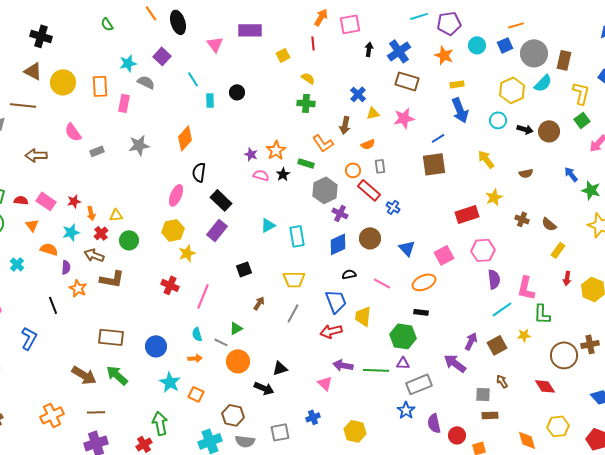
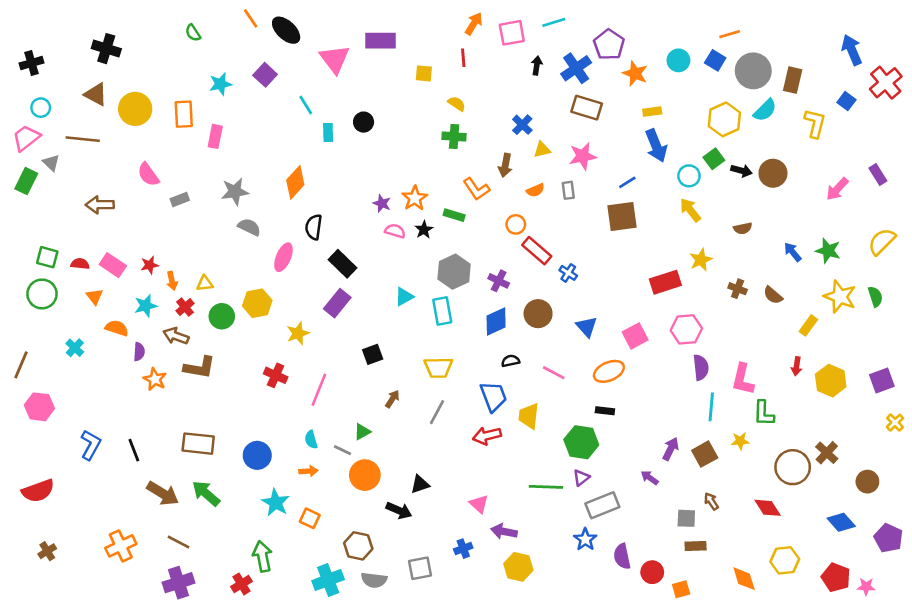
cyan line: (419, 16) -> (554, 22), moved
black ellipse: (178, 22) -> (286, 30), turned -30
purple pentagon: (449, 23) -> (609, 45), moved, turned -30
pink triangle: (215, 44) -> (335, 59), size x1.4
blue square: (505, 45) -> (715, 60), turned -35
yellow square: (283, 55) -> (424, 73), turned 32
gray semicircle: (146, 82) -> (249, 227), moved
cyan circle: (498, 120) -> (689, 176), moved
green square: (582, 120) -> (714, 159), moved
gray rectangle: (380, 166) -> (568, 190), moved
blue arrow: (571, 174) -> (793, 252), moved
gray hexagon: (325, 190) -> (454, 272), moved
yellow hexagon: (173, 230) -> (257, 303), moved
yellow rectangle: (558, 250) -> (808, 325), moved
black line: (53, 305) -> (134, 450), moved
cyan line: (502, 309) -> (711, 407), turned -50
brown cross: (590, 344) -> (827, 453), turned -36
purple triangle: (403, 363) -> (581, 478), turned -40
purple arrow: (455, 363) -> (650, 478), size x0.6
purple arrow: (343, 365) -> (504, 531), moved
brown line: (96, 412) -> (178, 542), turned 30

